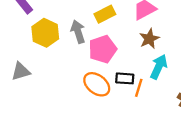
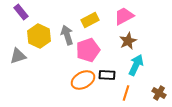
gray triangle: (21, 71) -> (18, 56), moved
orange ellipse: (97, 84) -> (83, 80), turned -65
orange line: (139, 88) -> (126, 93), moved

